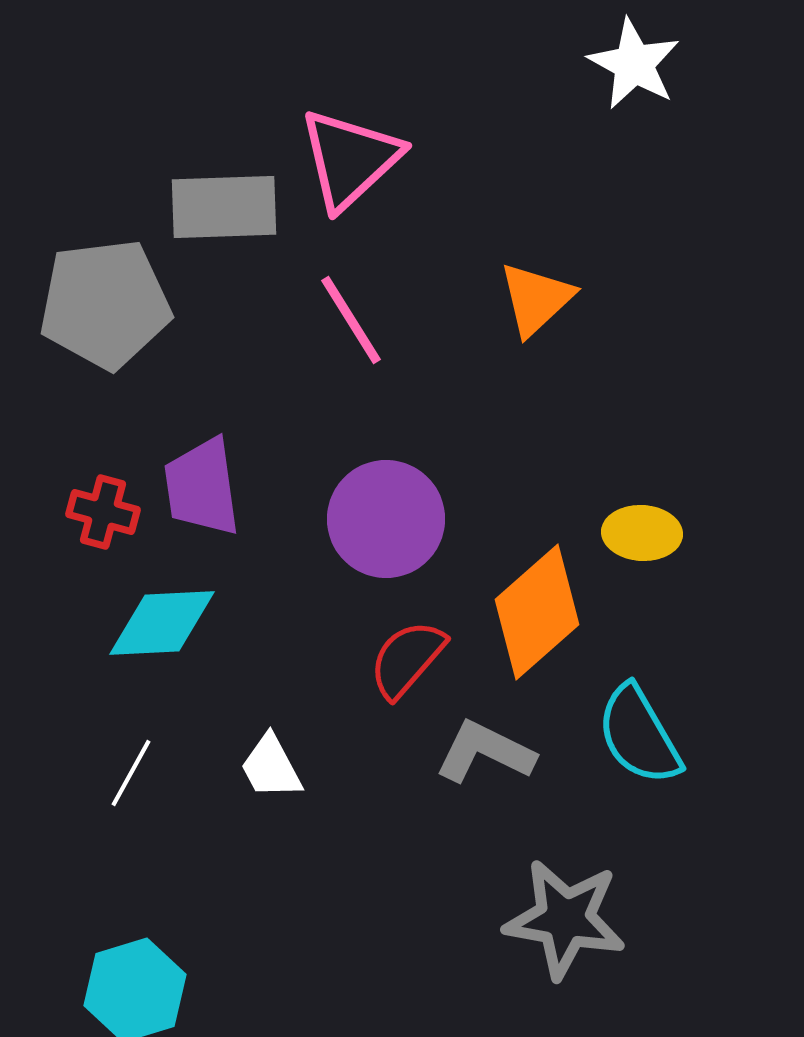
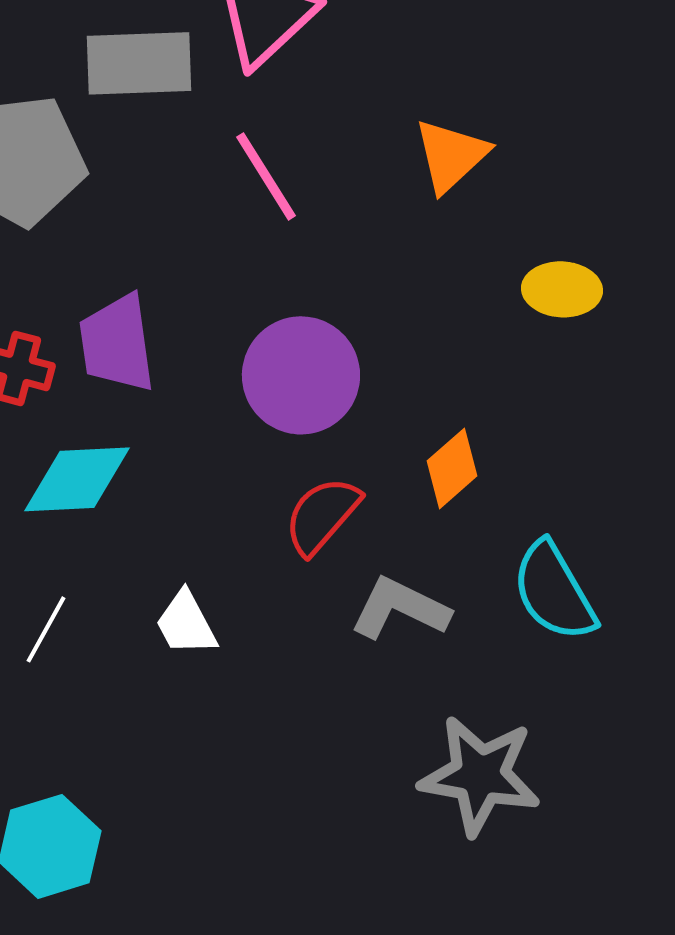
yellow ellipse: (642, 533) -> (562, 289), moved
orange diamond: (537, 612) -> (452, 468), size x0.6

